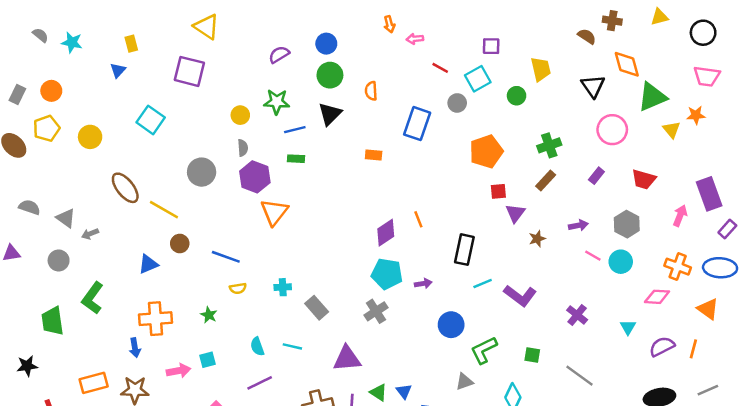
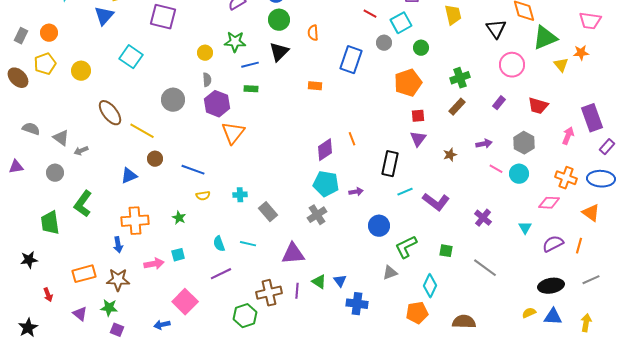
blue triangle: (118, 70) -> (104, 16), size x1.5
green circle: (517, 96) -> (421, 48), moved
purple triangle: (515, 213) -> (418, 139), moved

